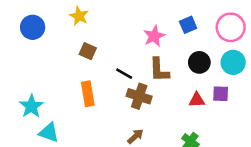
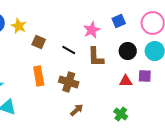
yellow star: (79, 16) -> (19, 26), moved
black line: (124, 74) -> (69, 50), moved
brown cross: (139, 96) -> (69, 82), moved

